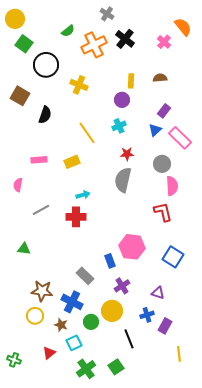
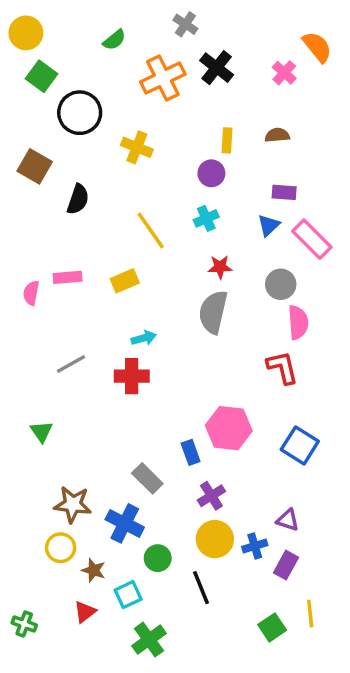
green semicircle: (68, 31) -> (114, 40), moved
purple rectangle: (164, 111) -> (284, 192), turned 56
pink semicircle: (18, 185) -> (31, 293), moved
green triangle: (24, 249) -> (42, 432), turned 48
purple triangle: (158, 293) -> (288, 520), moved
yellow circle: (112, 311) -> (215, 539), moved
brown star: (61, 325) -> (94, 570), moved
black line: (129, 339) -> (201, 588), moved
green square: (116, 367) -> (272, 627), moved

